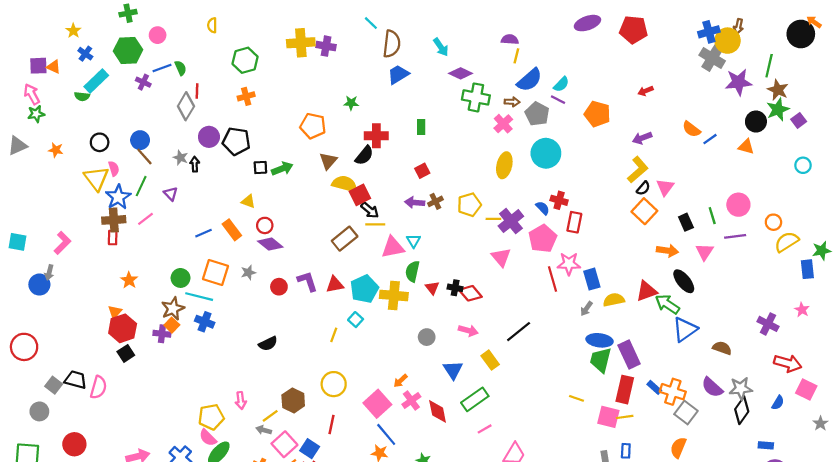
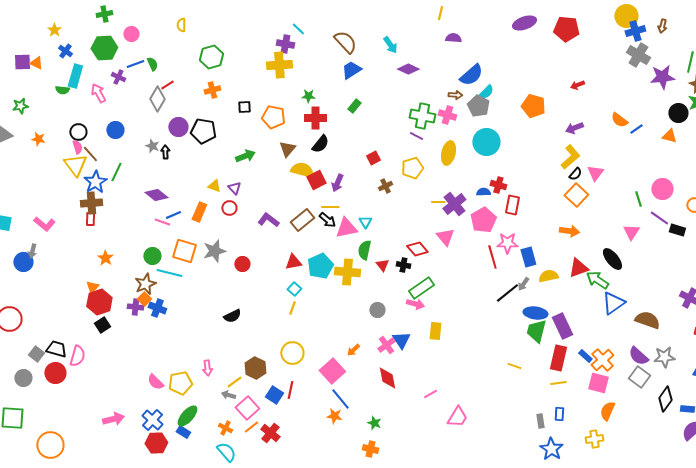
cyan line: (371, 23) -> (298, 29), moved
yellow circle: (728, 41) -> (626, 16), moved
yellow cross: (301, 43) -> (279, 65), moved
brown semicircle: (392, 44) -> (345, 42), turned -50
yellow line: (516, 56) -> (440, 13), moved
cyan rectangle: (96, 81) -> (75, 76), turned -30
cyan semicircle: (561, 84) -> (486, 92), moved
red line: (197, 91) -> (167, 85), turned 56
pink arrow: (32, 94) -> (98, 93), moved
green cross: (476, 97) -> (422, 116), moved
purple line: (558, 100) -> (416, 136), moved
pink cross: (503, 124) -> (447, 115), turned -30
green rectangle: (421, 127) -> (354, 106), moved, turned 40
red cross: (376, 136) -> (315, 118), moved
brown line: (144, 157) -> (90, 154), moved
black square: (260, 167) -> (244, 107), moved
pink semicircle: (114, 169) -> (77, 147), moved
purple triangle: (171, 194) -> (234, 188), moved
purple arrow: (415, 202) -> (337, 183), moved, turned -72
yellow pentagon: (469, 205) -> (412, 168), moved
blue semicircle: (543, 208) -> (483, 192), turned -48
black arrow: (370, 210) -> (327, 220), moved
pink line: (146, 219) -> (162, 222), moved, turned 56
black rectangle: (686, 222) -> (677, 230), moved, turned -49
orange rectangle: (232, 230) -> (199, 212), turned 60
purple line: (735, 236) -> (659, 218), turned 42
pink L-shape: (62, 243) -> (44, 224), turned 85
purple diamond: (270, 244) -> (156, 195), moved
orange arrow: (667, 251) -> (569, 231), moved
gray star: (248, 272) -> (214, 251), size x1.6
purple L-shape: (307, 281) -> (268, 220), moved, turned -35
red diamond: (470, 293) -> (417, 249), moved
cyan square: (356, 320) -> (294, 289), moved
blue cross: (205, 322) -> (157, 308), moved
black line: (519, 332) -> (507, 293), moved
brown semicircle: (722, 348) -> (647, 320), size x1.4
yellow rectangle: (490, 360) -> (435, 331), turned 42
orange cross: (673, 392) -> (602, 360), turned 30
green rectangle: (475, 399) -> (421, 288), moved
pink cross: (411, 400) -> (386, 345), moved
black diamond: (742, 410) -> (665, 399), moved
gray square: (686, 413) -> (639, 377), moved
pink square: (608, 417) -> (598, 383), moved
pink semicircle: (208, 438) -> (155, 382), moved
red circle: (74, 444) -> (55, 373), moved
blue square: (310, 449) -> (274, 395), moved

